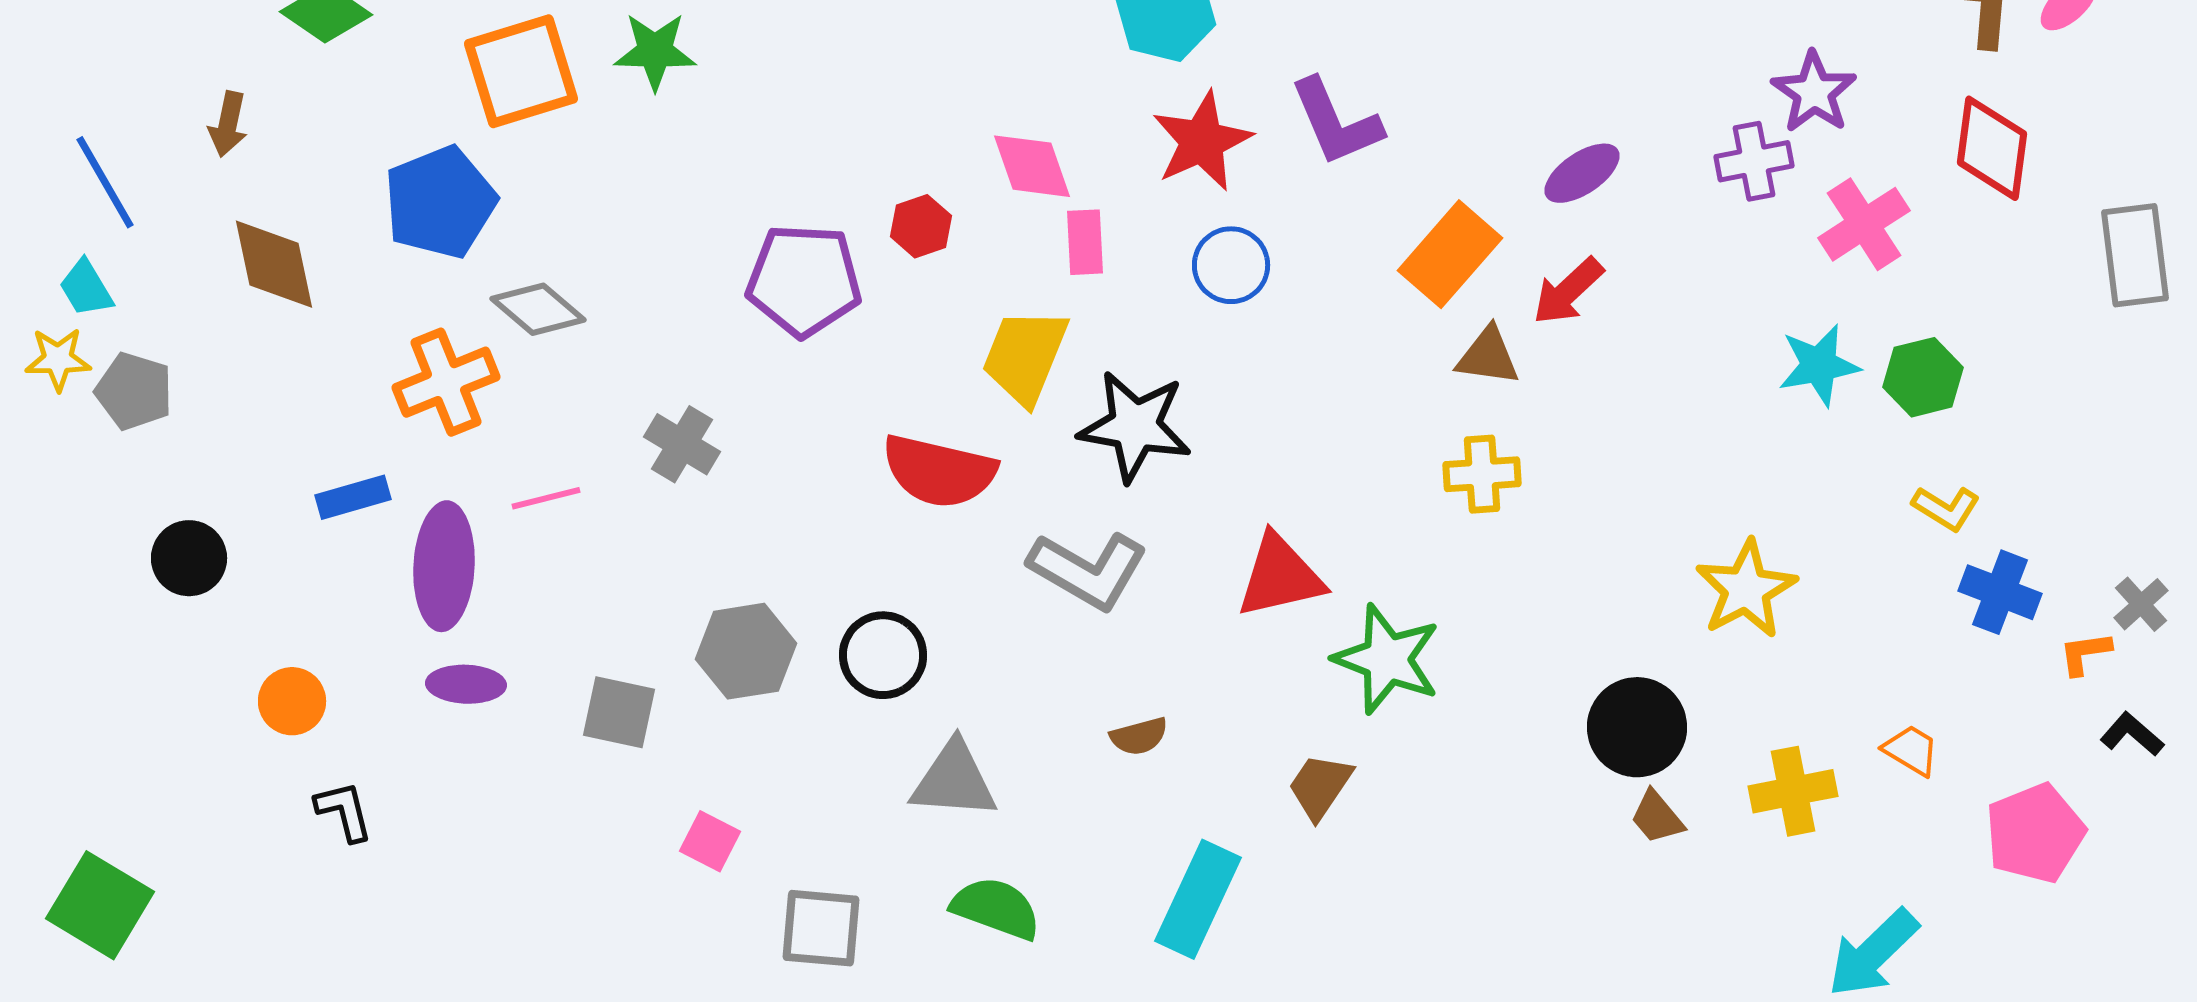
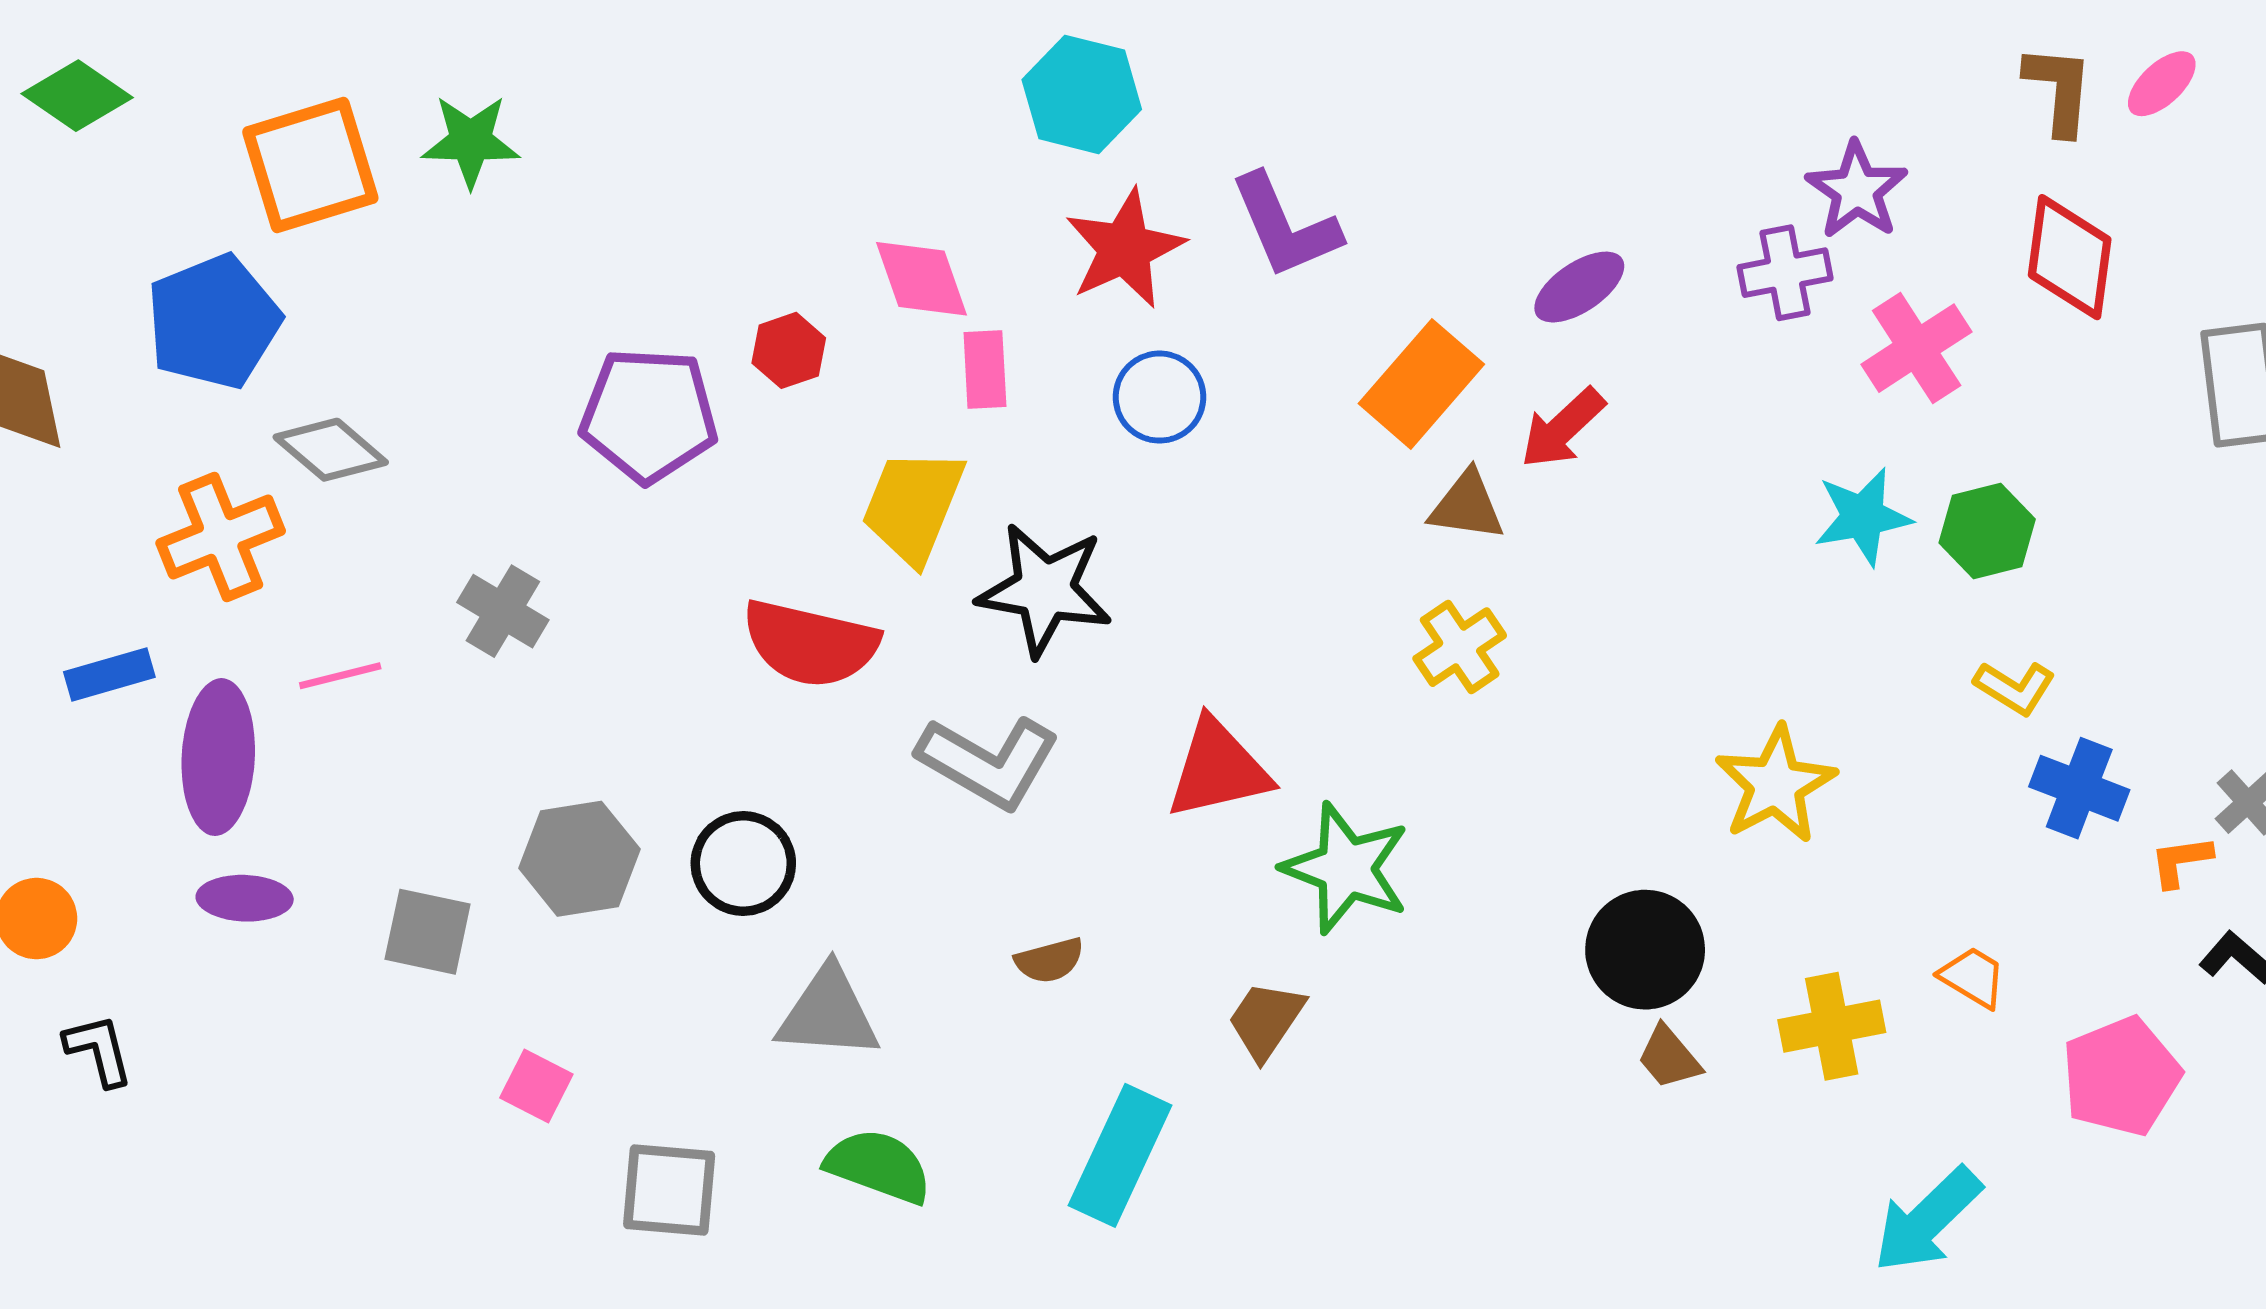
yellow cross: (1482, 474) -> (1460, 647), turned -30

